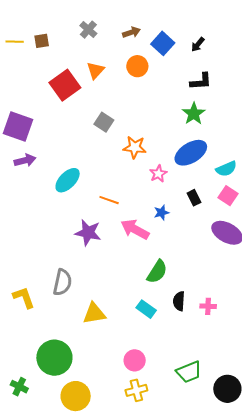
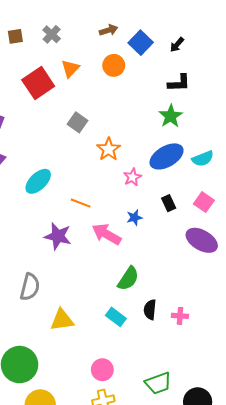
gray cross: (88, 30) -> (52, 34), moved
orange star: (135, 147) -> (109, 149), turned 30
cyan semicircle: (226, 169) -> (203, 159), moved

